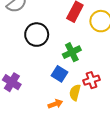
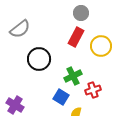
red cross: (92, 80) -> (93, 90), moved

